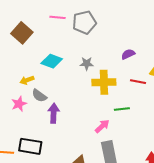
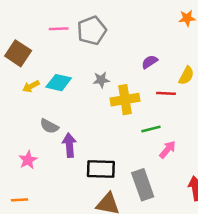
yellow arrow: (27, 80) -> (31, 86), moved
pink star: (19, 104) -> (28, 160), moved
pink arrow: (102, 126) -> (168, 149), moved
black rectangle: (30, 146) -> (101, 169), moved

